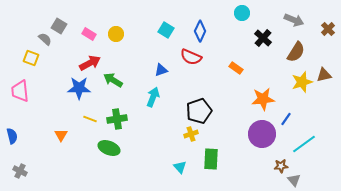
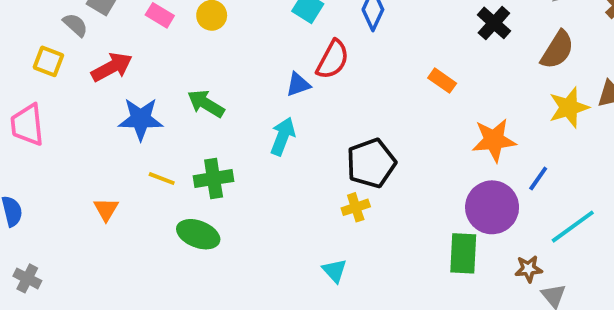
red semicircle: (191, 57) -> (333, 59), moved, turned -85
red arrow: (90, 63) -> (112, 67), moved
green rectangle: (211, 159) -> (463, 253), moved

